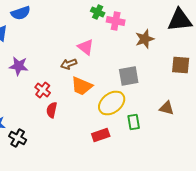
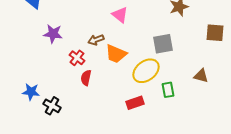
brown arrow: (69, 64) -> (96, 40), moved

